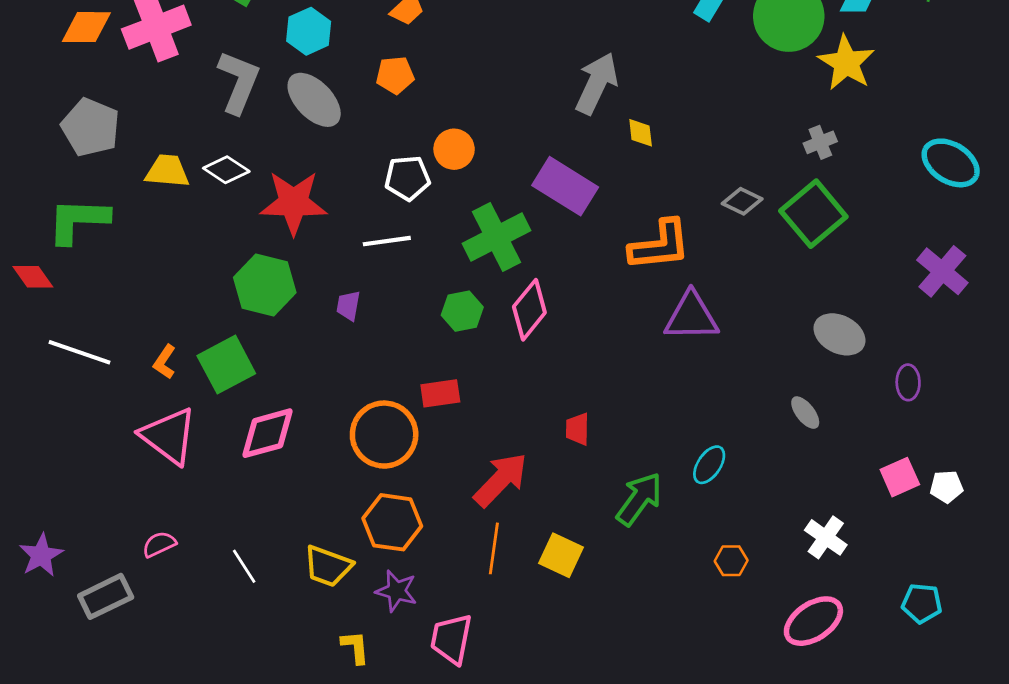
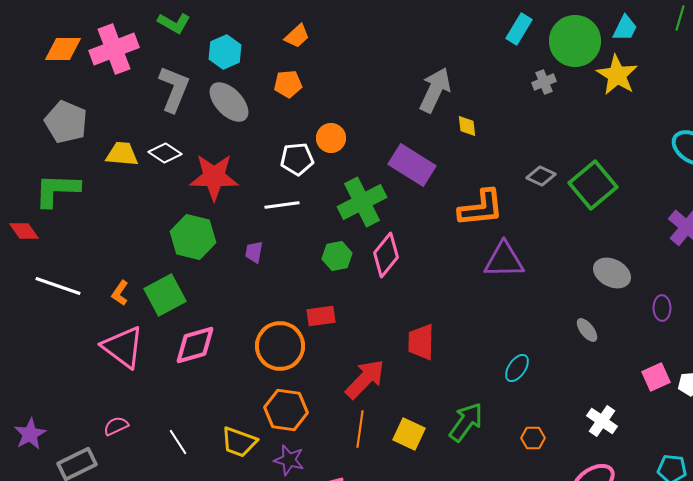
gray cross: (820, 142) -> (544, 82), moved
red trapezoid: (577, 429) -> (421, 342), size x1.5
green arrow: (639, 499) -> (466, 422), moved

